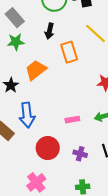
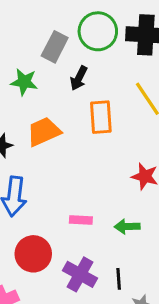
gray rectangle: (15, 18) -> (55, 47), moved, turned 54
purple cross: (80, 154) -> (80, 274), size x1.5

